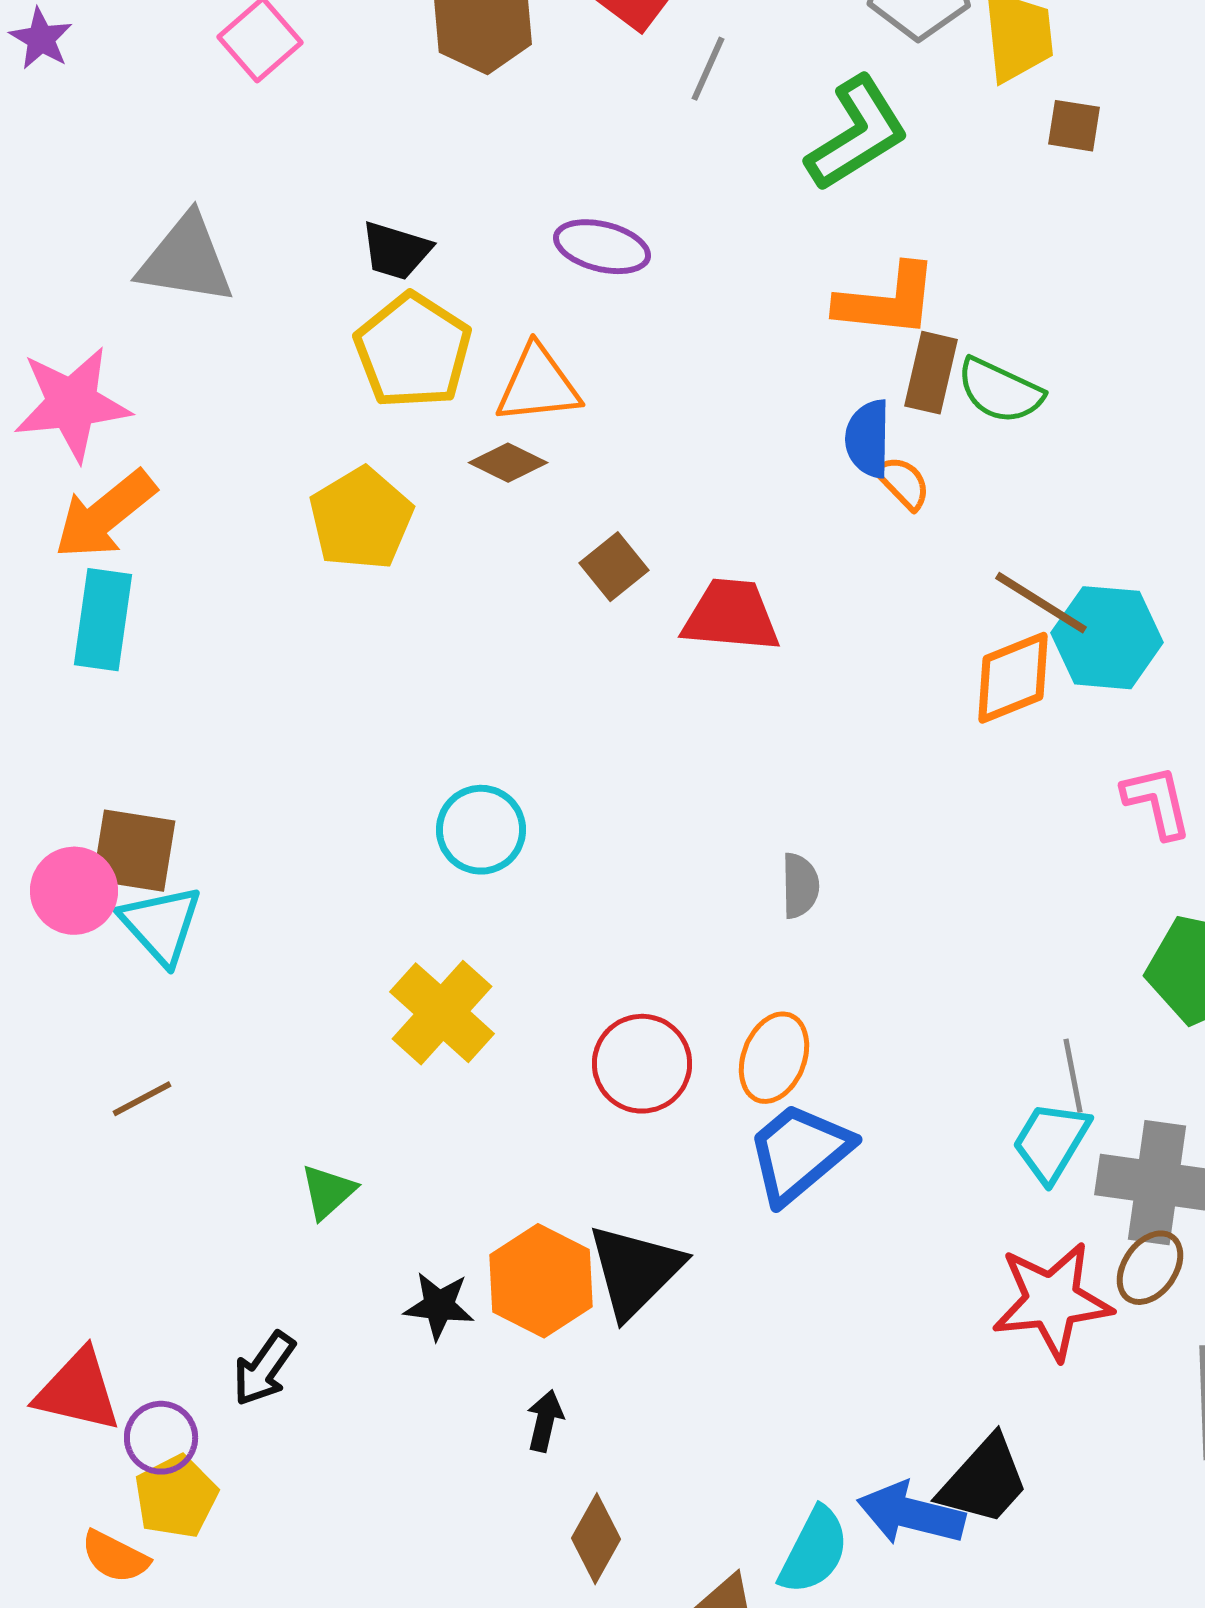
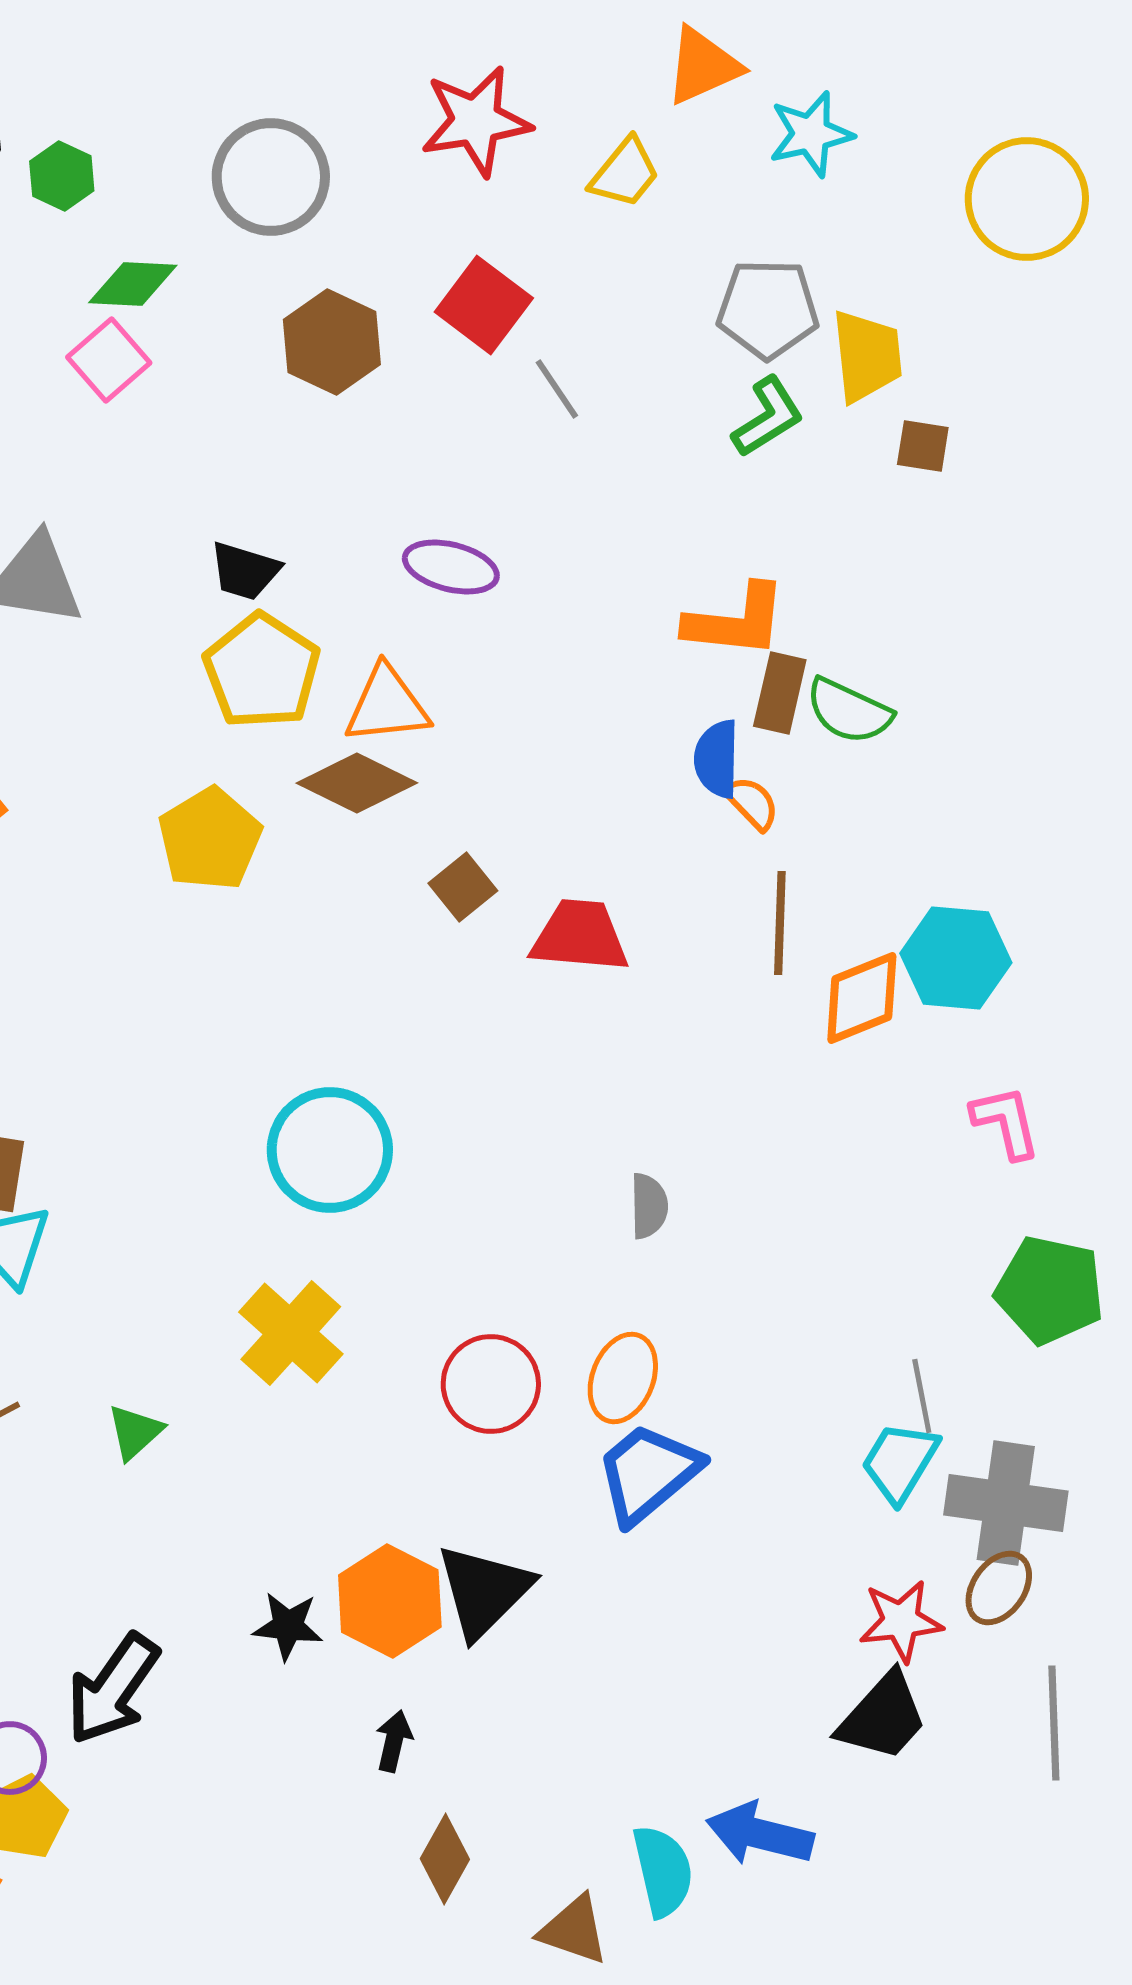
gray line: (708, 69) -> (557, 389), turned -58
green L-shape: (857, 134) -> (768, 417), moved, size x0.7
brown diamond: (508, 463) -> (357, 783), size x1.5
brown line: (1041, 603) -> (780, 923), moved, turned 60
cyan circle: (481, 830) -> (330, 1150), size x1.4
green triangle: (328, 1192) -> (135, 1432), moved
red star: (1052, 1301) -> (901, 1621), size x0.7
black arrow: (264, 1369) -> (113, 1689), size x1.5
black trapezoid: (984, 1481) -> (883, 1717), moved
cyan semicircle: (814, 1551) -> (663, 1871), turned -40

